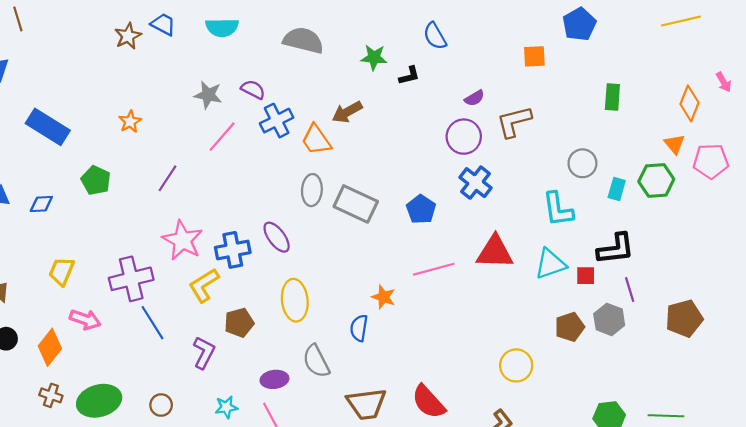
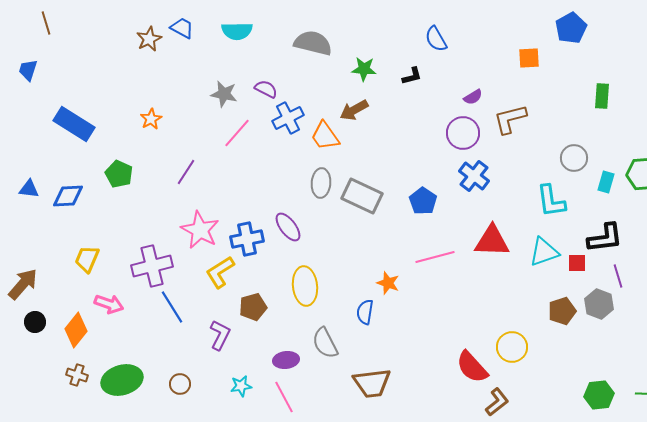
green star: (374, 57) -> (364, 69), moved
blue diamond: (41, 204) -> (68, 196), size x1.4
red semicircle: (428, 402) -> (472, 367), moved

